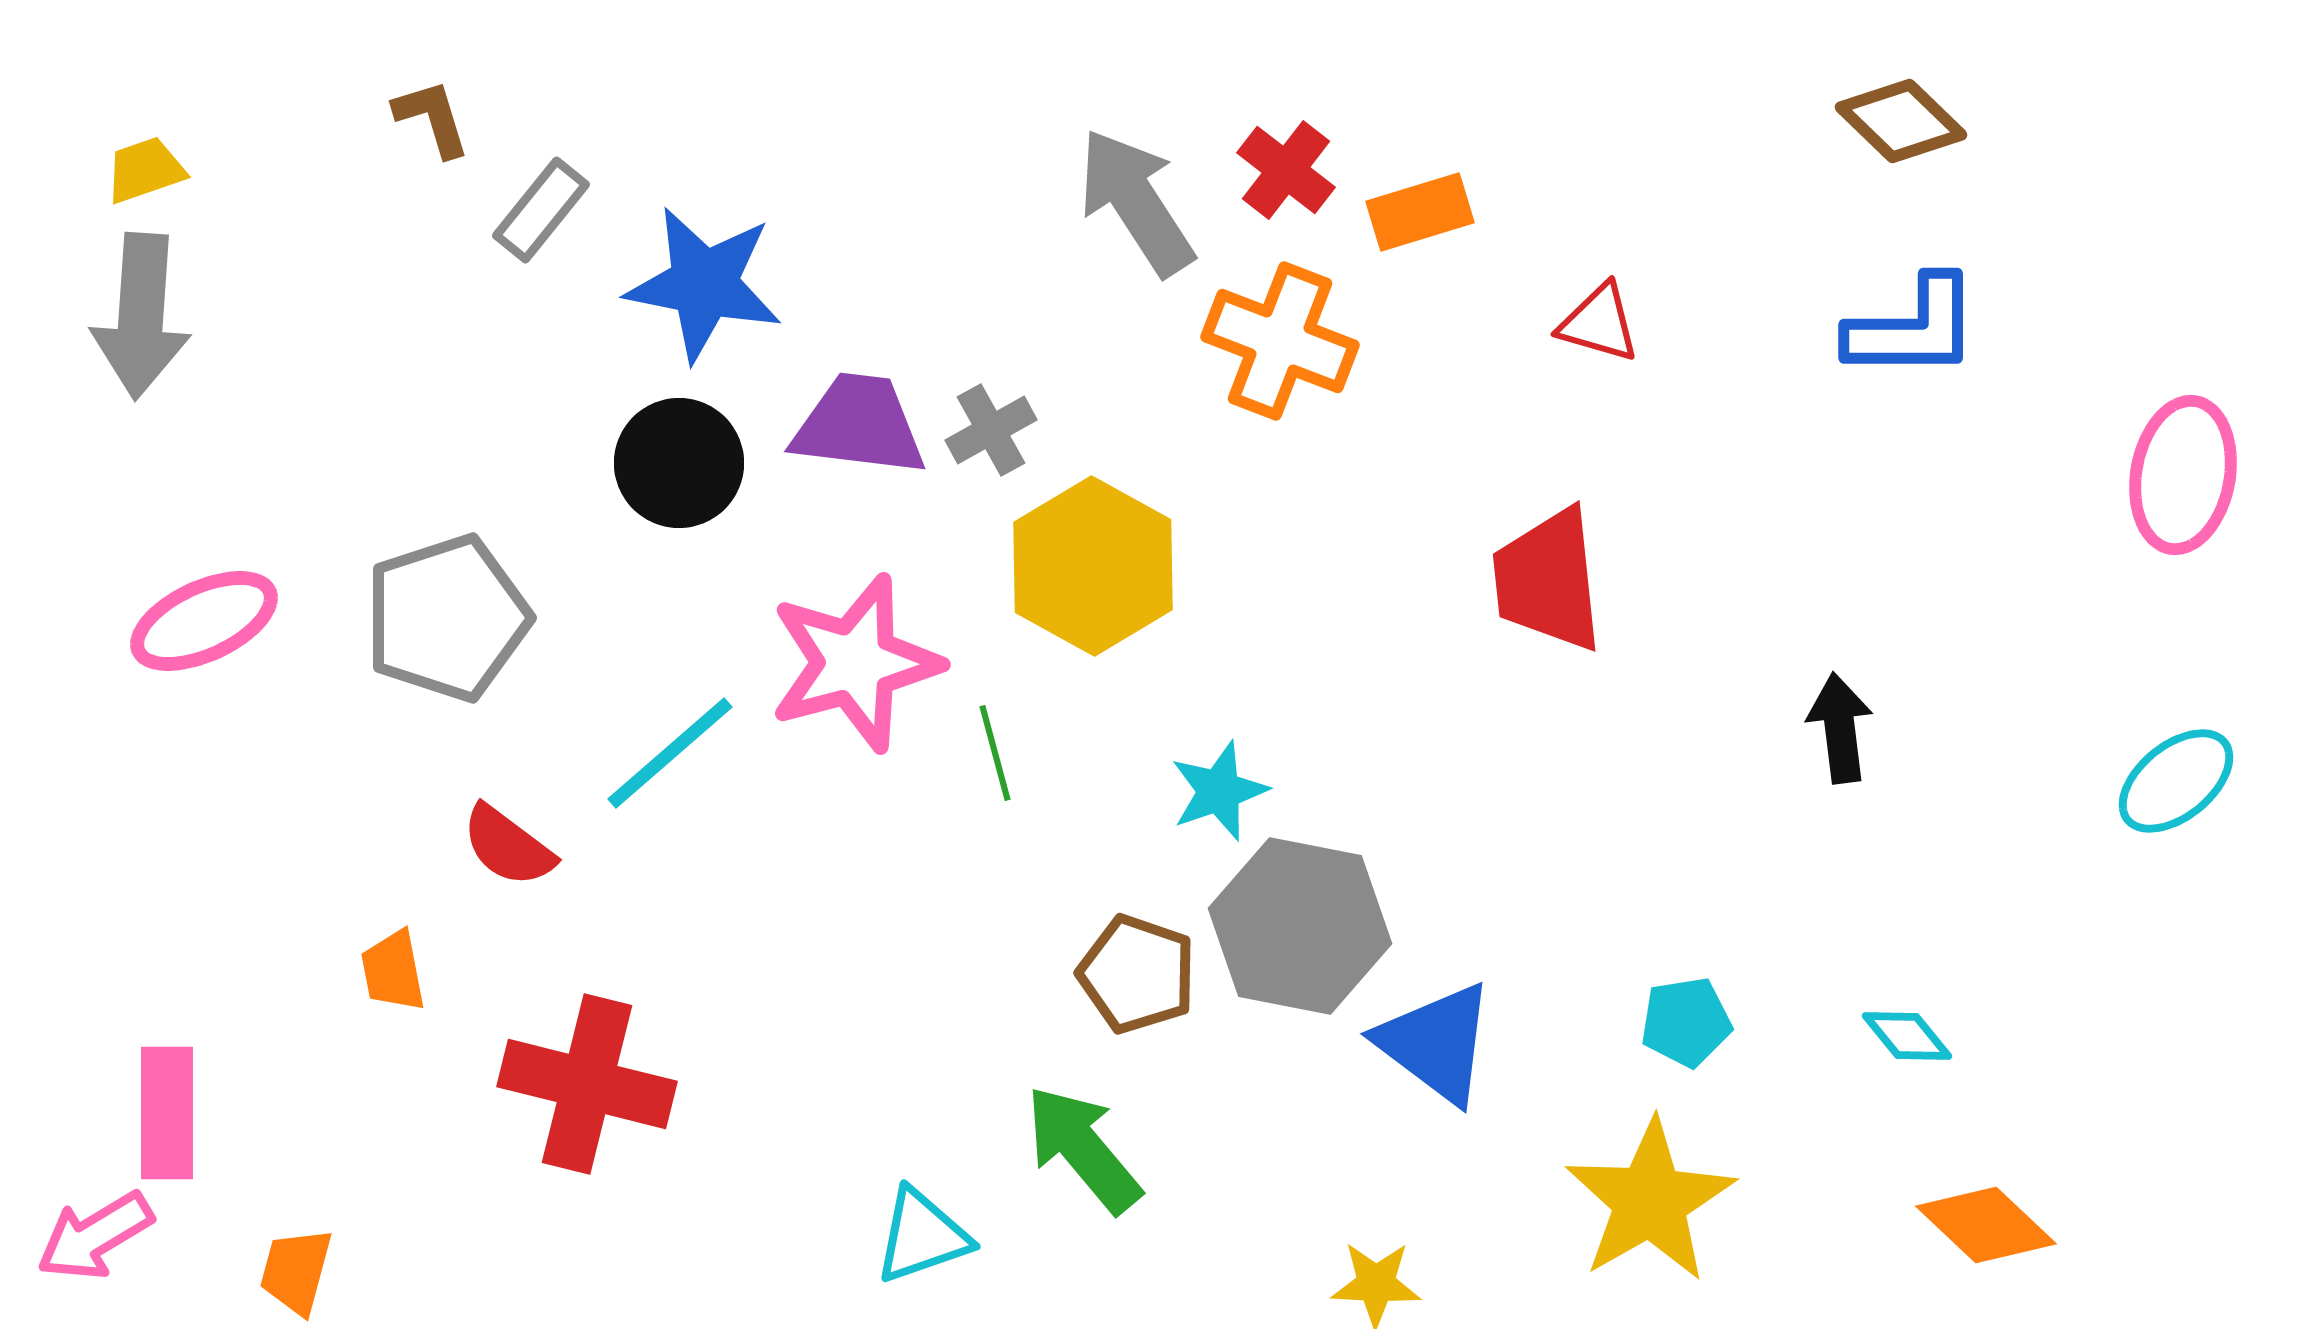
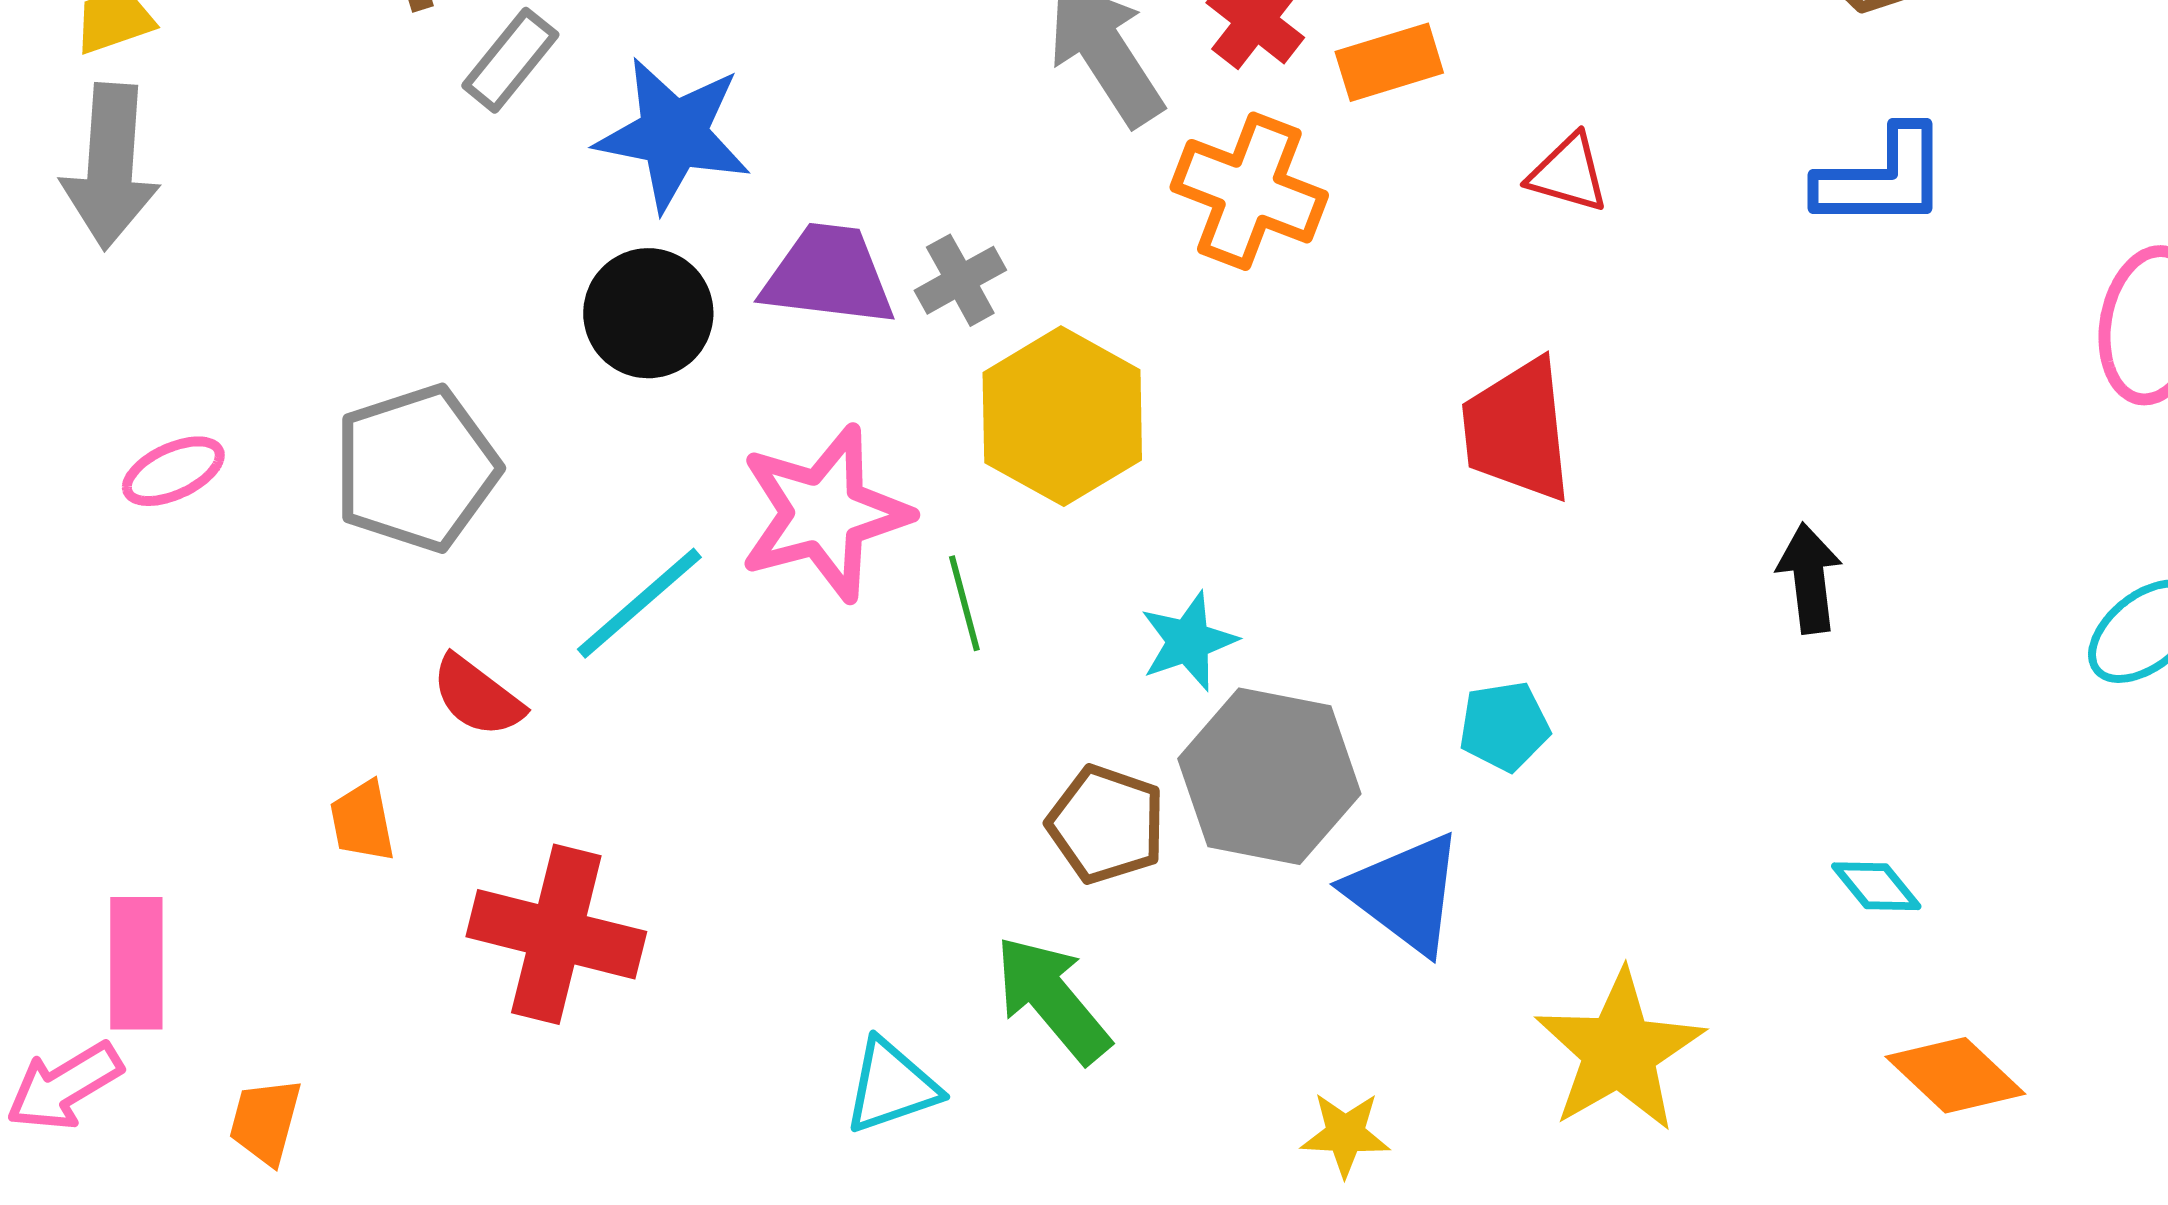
pink ellipse: (204, 621) -> (173, 471), size x0.7
cyan pentagon: (1686, 1022) -> (1504, 726), moved

